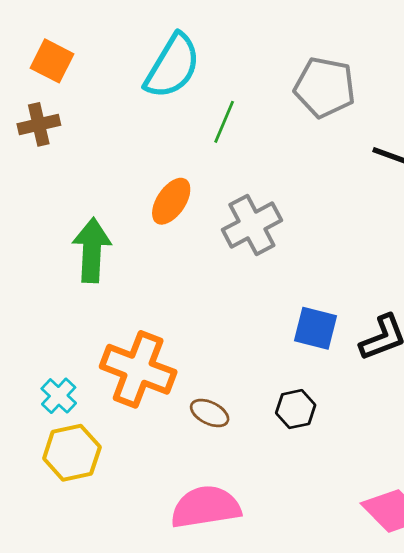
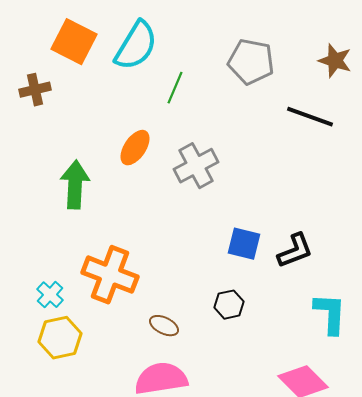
orange square: (52, 61) -> (74, 42), moved, size x1.4
brown ellipse: (210, 413) -> (164, 326), moved

